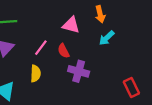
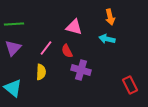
orange arrow: (100, 14) -> (110, 17), moved
cyan arrow: (107, 38) -> (107, 39), turned 56

